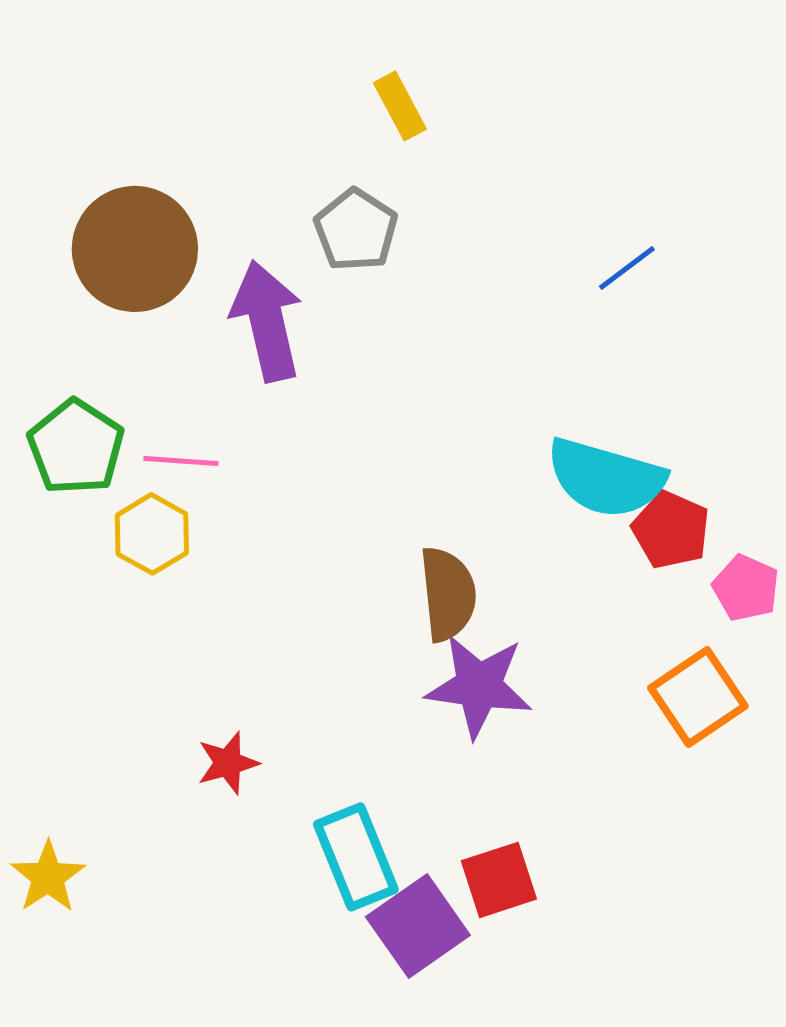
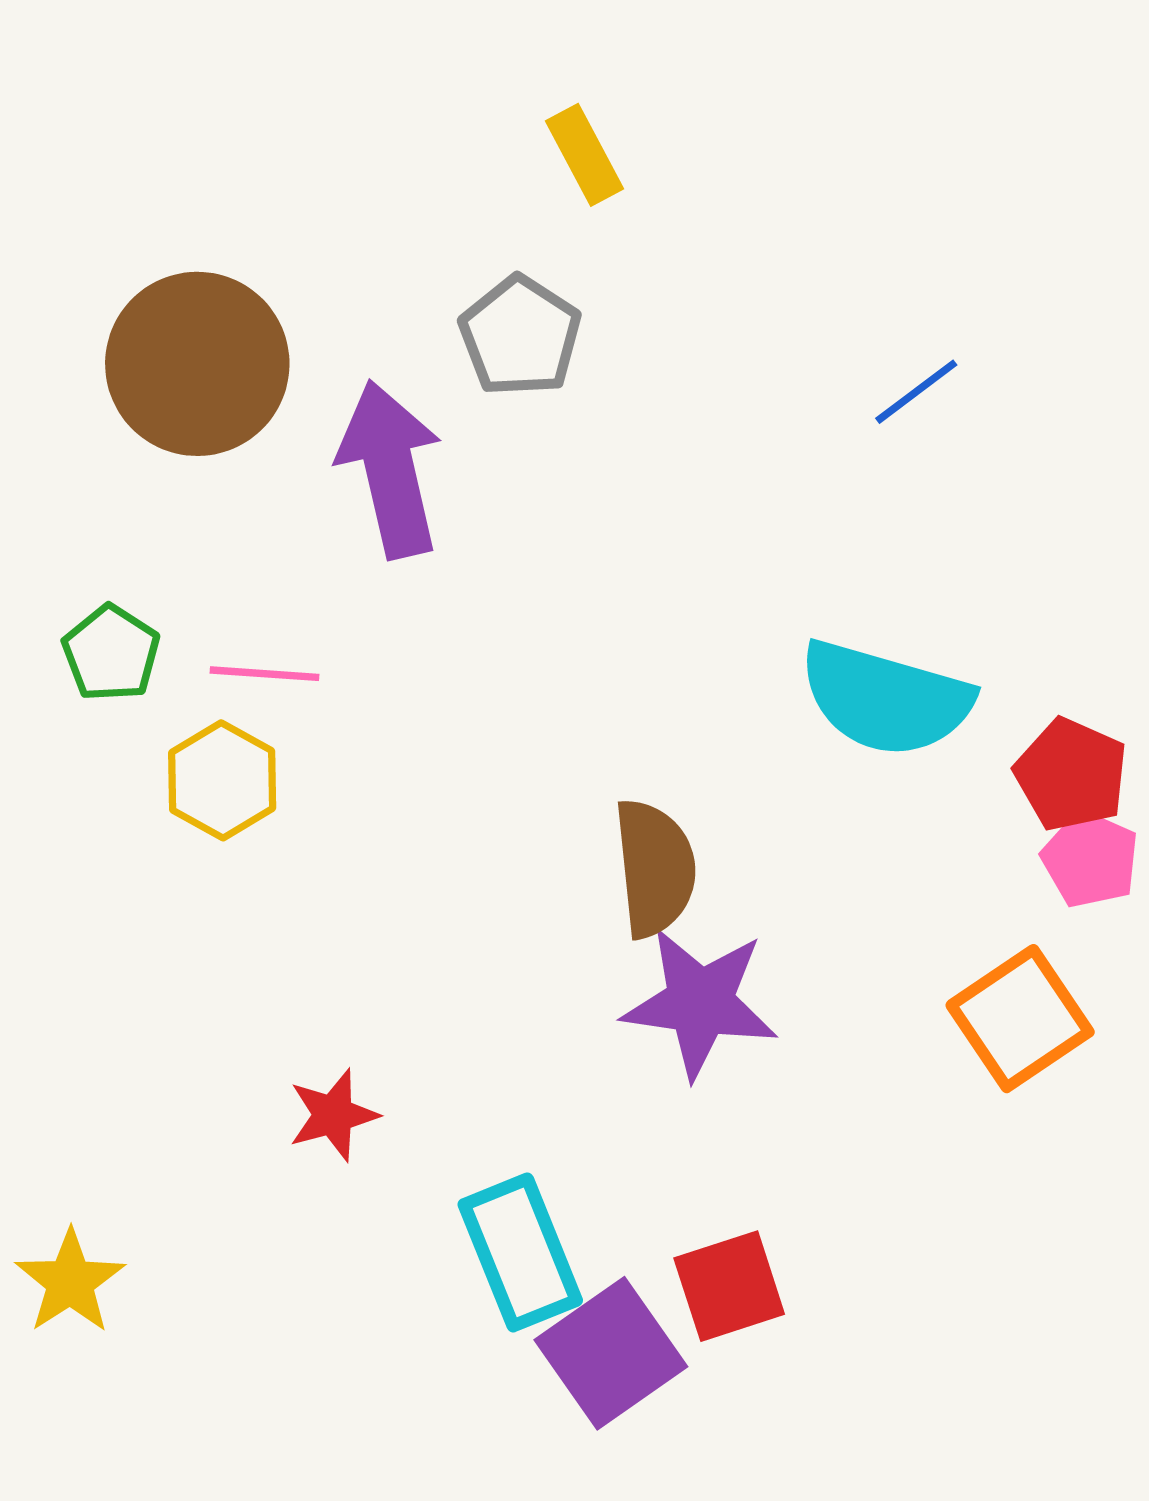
green pentagon: (76, 447) -> (111, 653), size x0.7
red pentagon: (671, 530) -> (1071, 775), moved

